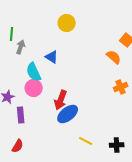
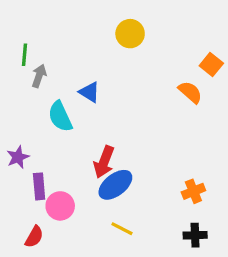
yellow circle: (67, 23) -> (130, 34), moved
orange cross: (121, 87) -> (193, 191), moved
pink circle: (34, 88) -> (60, 206), moved
yellow line: (86, 141) -> (122, 229), moved

